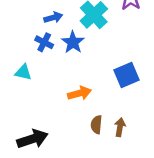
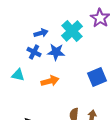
blue star: (73, 42) -> (56, 52), turned -30
orange arrow: (79, 93) -> (50, 81), moved

